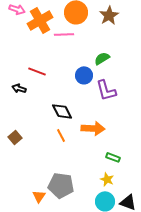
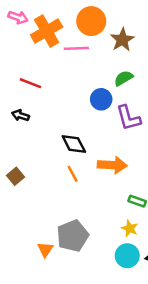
brown star: (109, 15) -> (122, 40), moved
red line: (37, 71) -> (30, 83), moved
gray pentagon: (61, 185) -> (73, 236), turned -30

